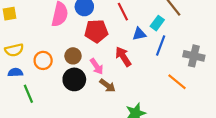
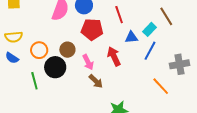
gray cross: (194, 56) -> (179, 64), turned -30
blue semicircle: (15, 72) -> (12, 58), turned -152
black circle: (74, 79) -> (55, 67), moved
green line: (28, 94) -> (34, 81), moved

